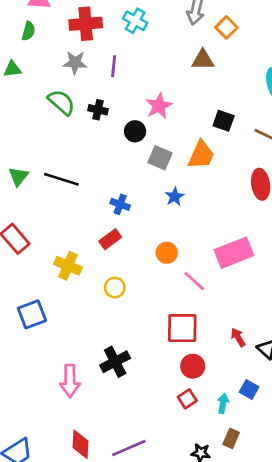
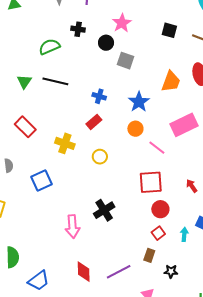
green semicircle: (61, 102) -> (49, 47), moved, turned -60
orange trapezoid: (201, 155) -> (171, 82), moved
blue star: (175, 197) -> (139, 102), moved, size x1.5
brown rectangle: (231, 438) -> (149, 255), moved

